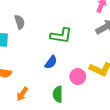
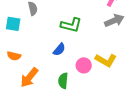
orange arrow: (22, 94) -> (29, 77), size x1.5

